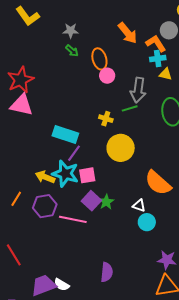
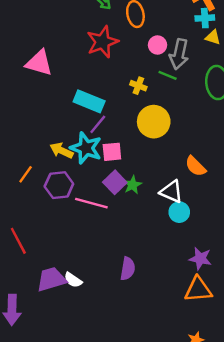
pink circle: (107, 76) -> (158, 45), moved
red star: (21, 80) -> (102, 42), moved
green line: (130, 108) -> (168, 75), turned 35
orange semicircle: (158, 183) -> (196, 166), size x0.7
white triangle: (139, 206) -> (171, 192), size x1.5

